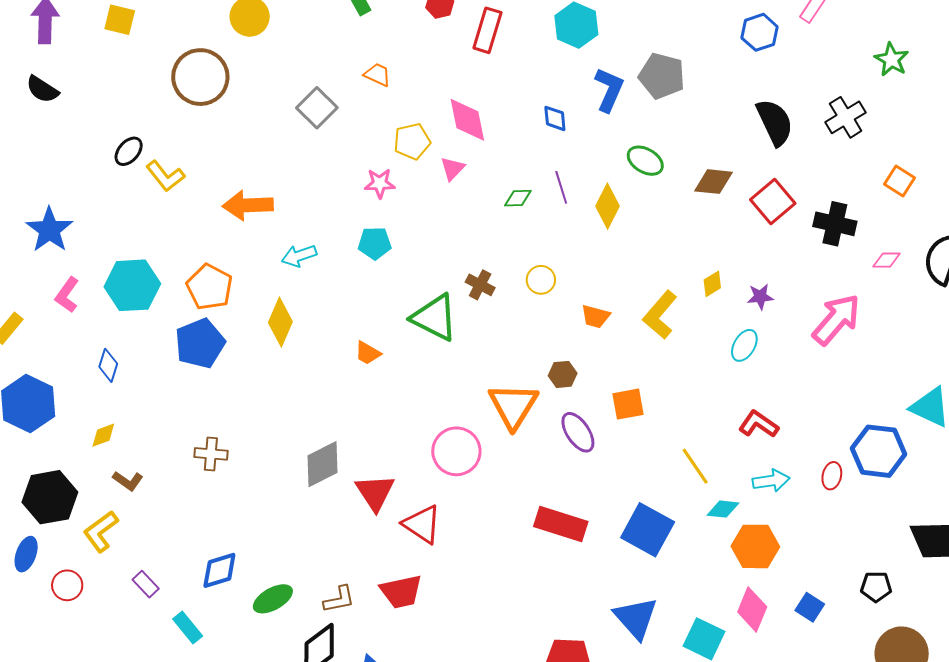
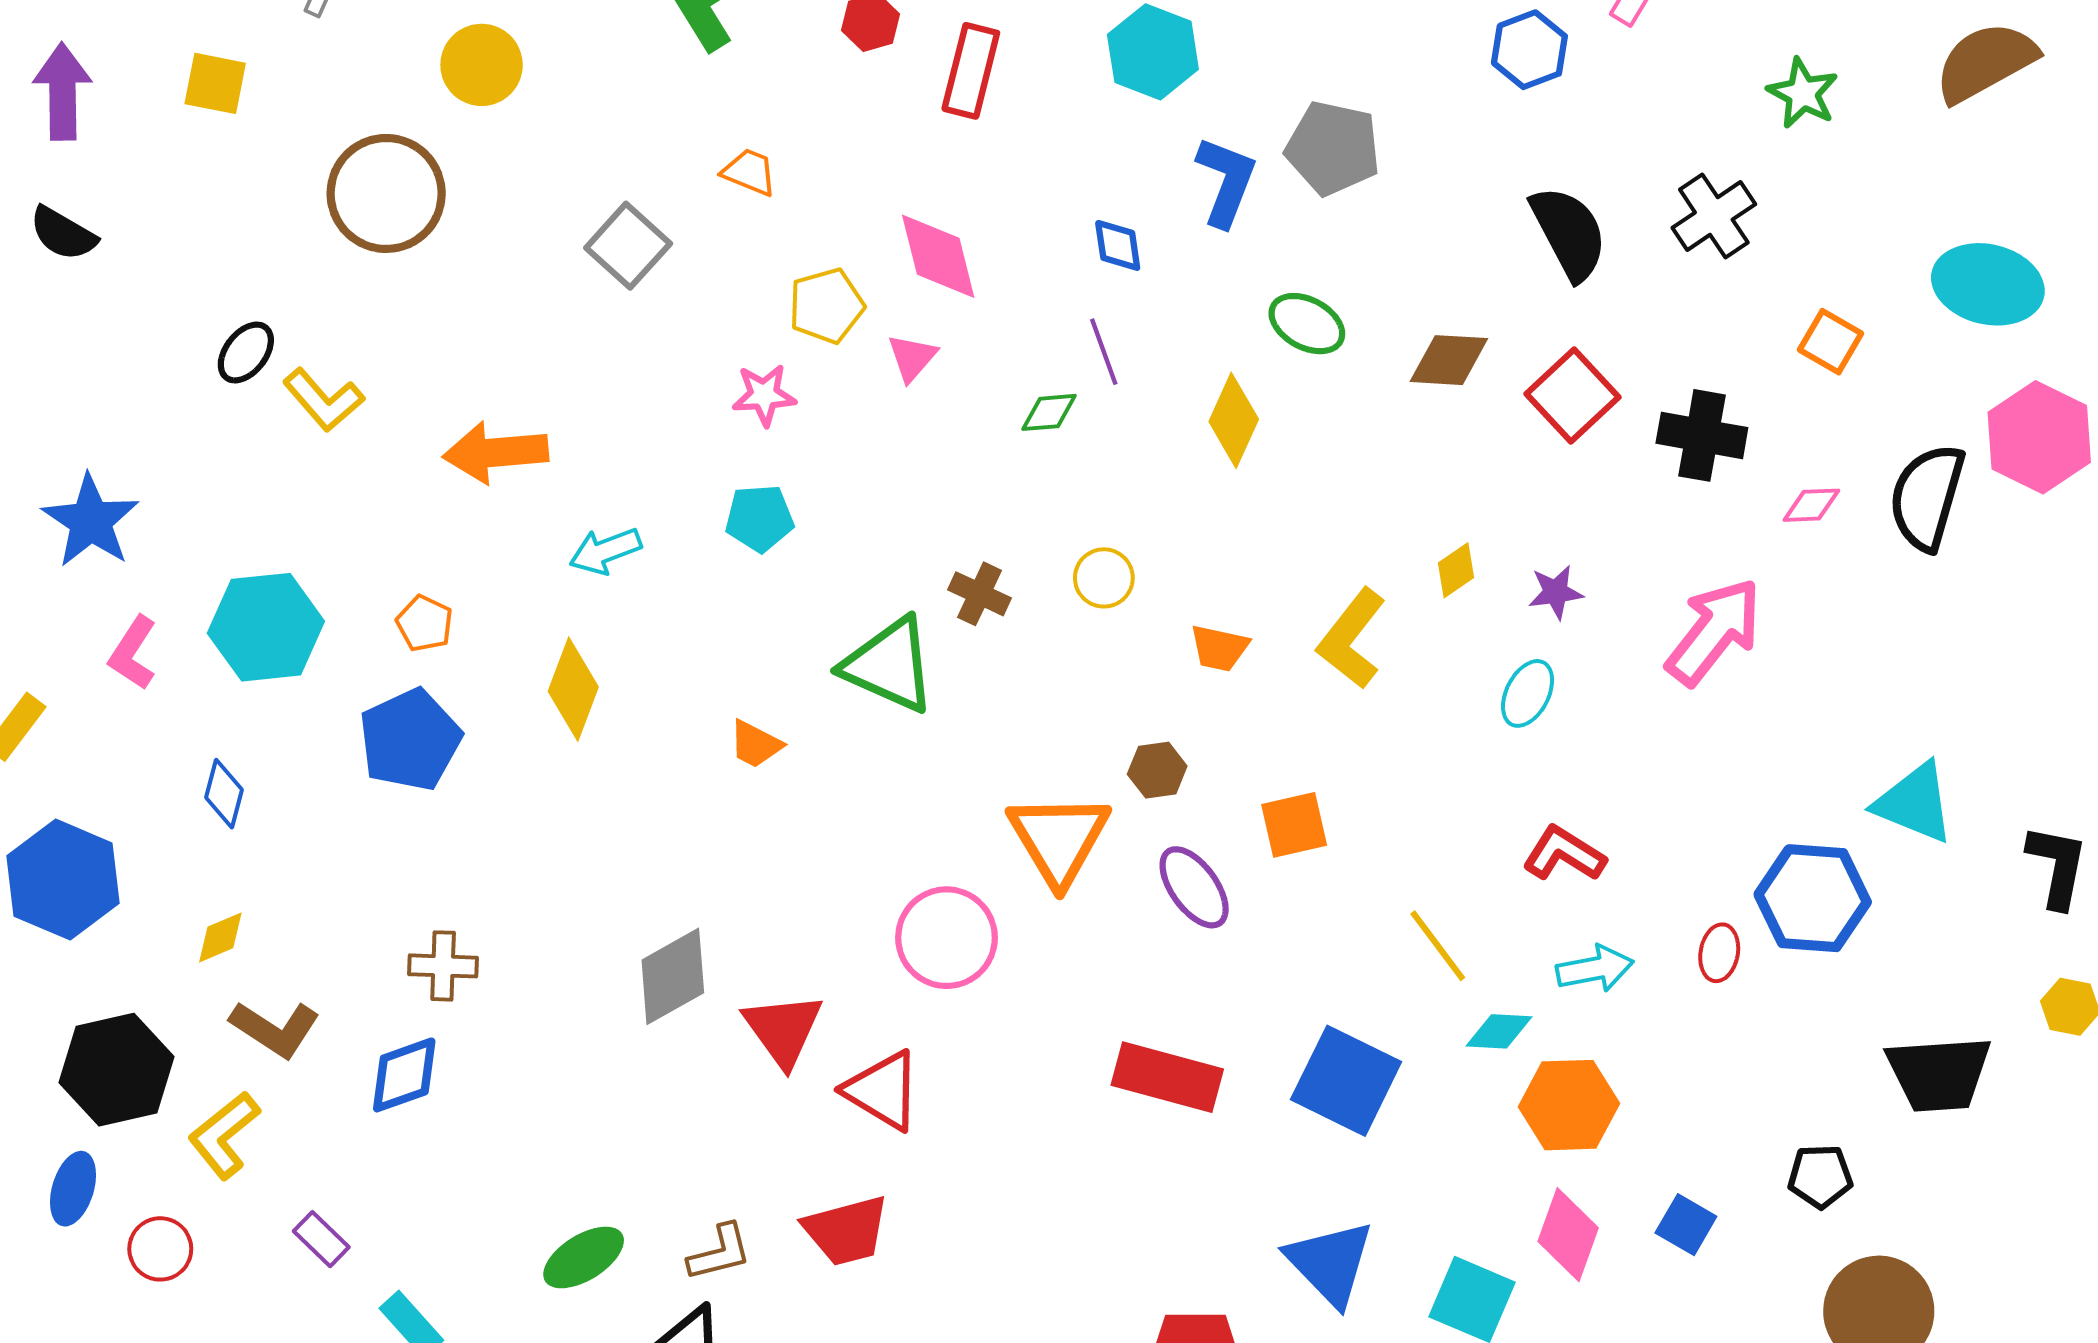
purple line: (561, 187) -> (1104, 352), moved
orange pentagon: (210, 287) -> (425, 623), size x0.6
brown L-shape: (128, 481) -> (275, 1029), size x1.4
blue diamond: (219, 570) -> (404, 1075), moved

